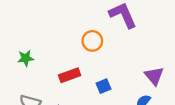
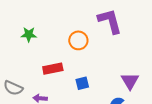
green star: (26, 58) -> (29, 34), moved

